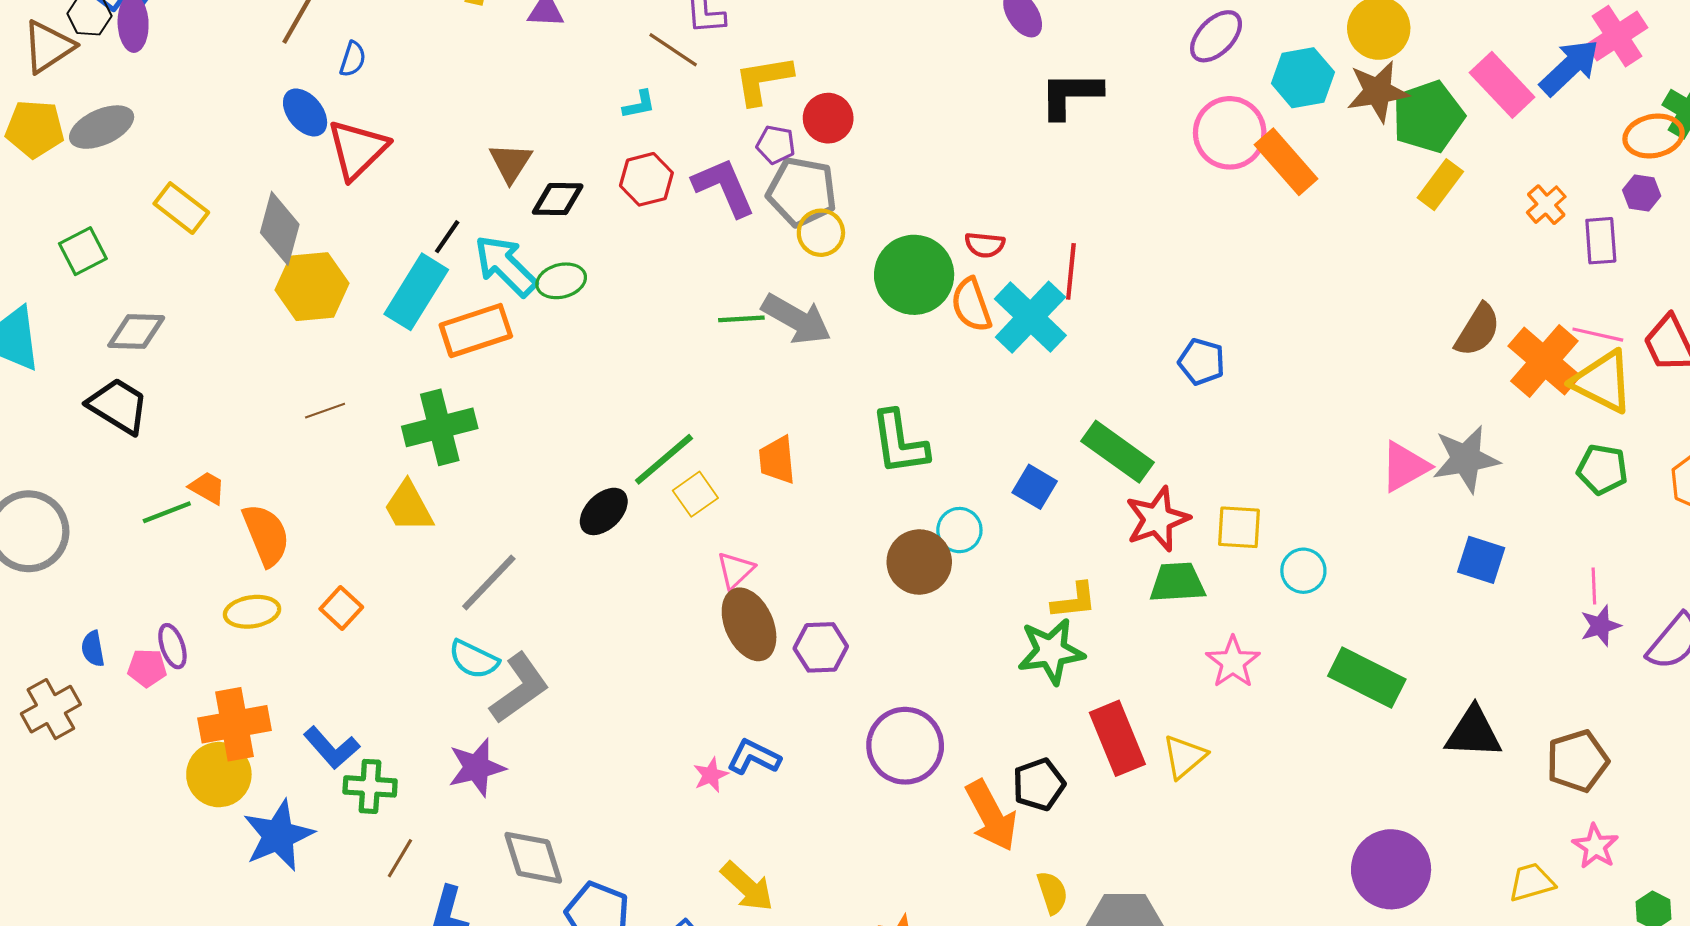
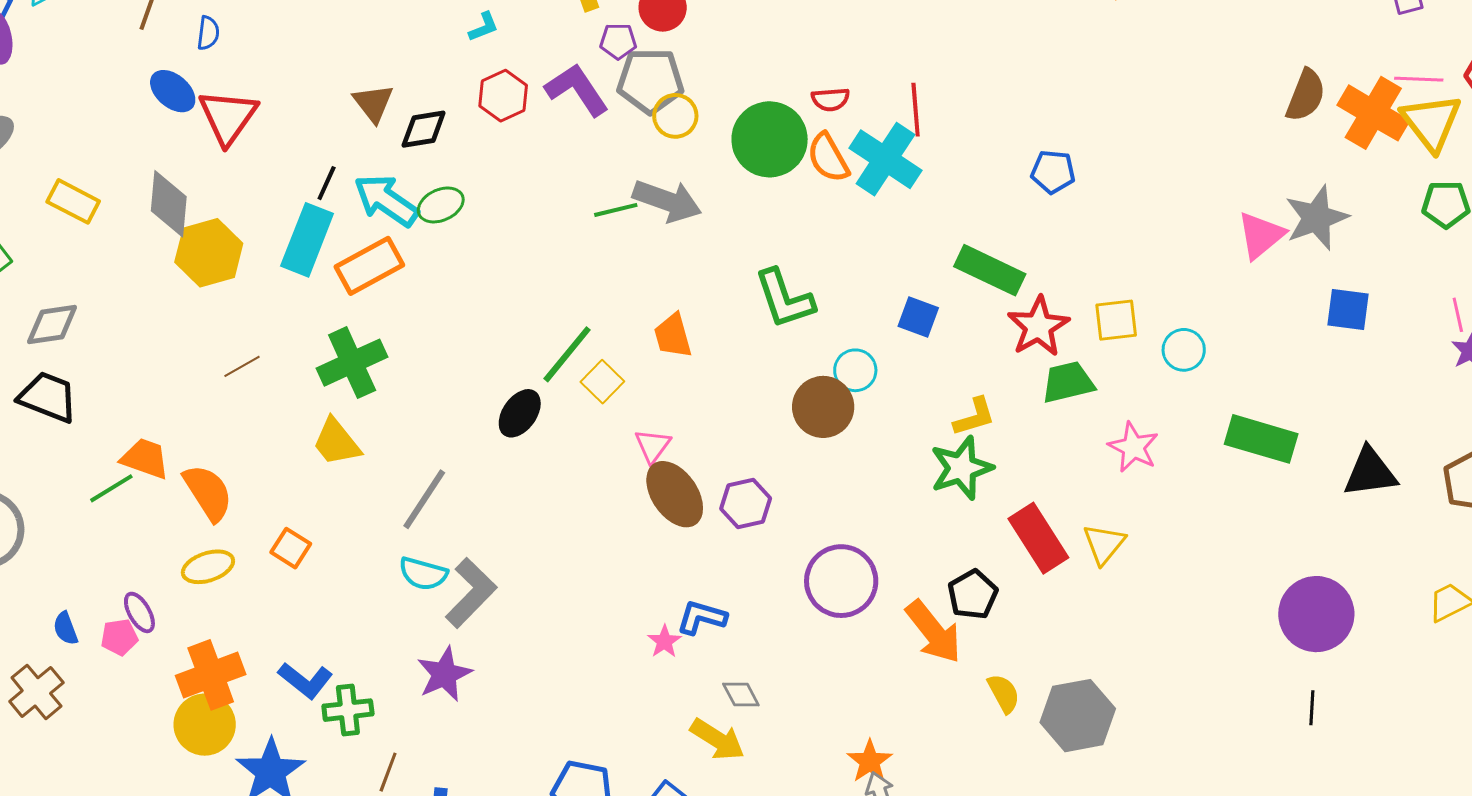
yellow triangle: (1603, 382) -> (1431, 122), turned 36
orange trapezoid: (207, 488) -> (145, 459), size x1.4
gray diamond: (533, 858) -> (741, 694), moved, size x0.6

